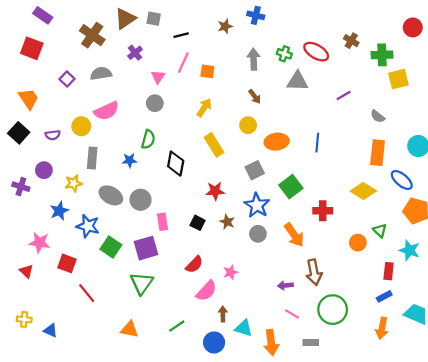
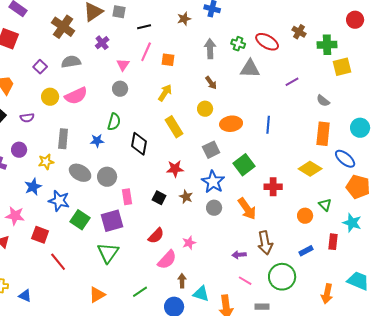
yellow circle: (81, 126) -> (50, 97), moved
blue rectangle: (384, 296) -> (306, 251), moved
orange triangle: (130, 329) -> (97, 295), turned -42

